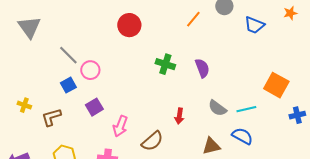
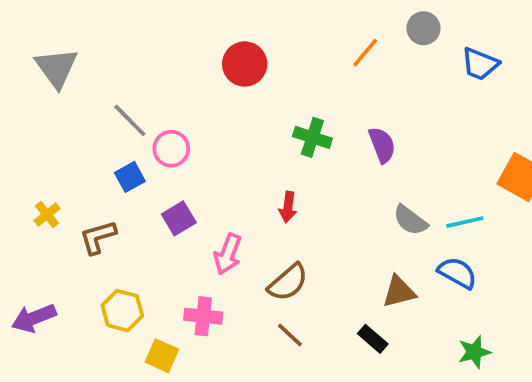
yellow cross: (24, 105) -> (47, 215), turned 32
red arrow: (179, 116) -> (288, 207), moved

